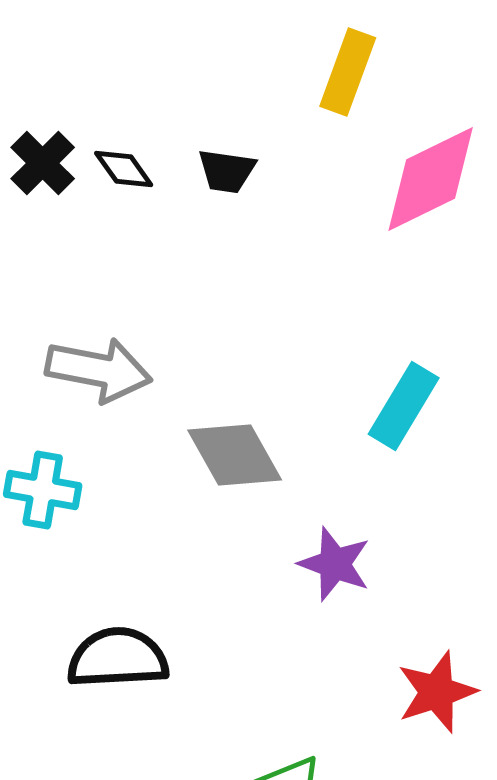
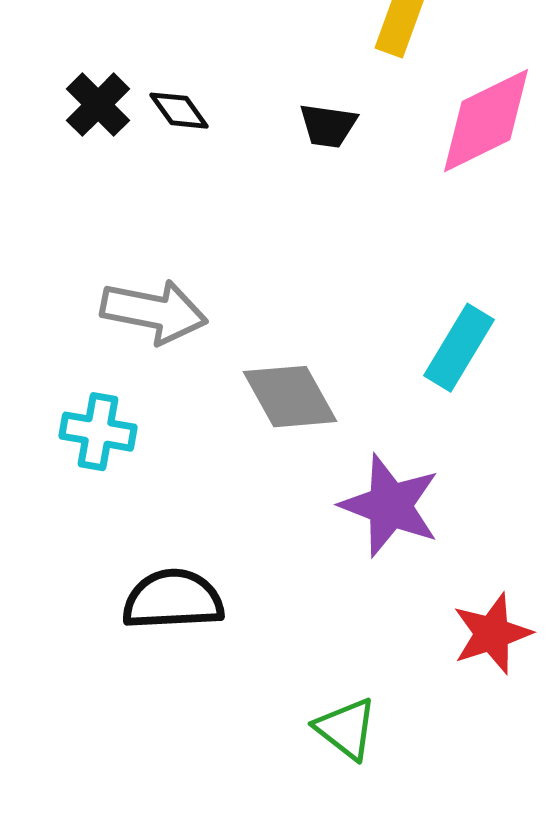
black trapezoid: (227, 171) -> (328, 126), moved
purple star: (335, 564) -> (390, 506), size x1.4

